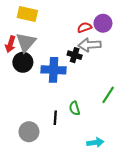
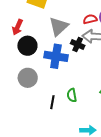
gray triangle: (26, 42) -> (59, 26), moved
gray circle: (29, 132) -> (28, 78), moved

